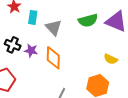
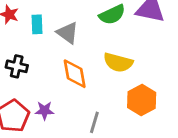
purple star: (31, 51) -> (44, 111), moved
yellow semicircle: (111, 59) -> (118, 62), moved, size x1.5

